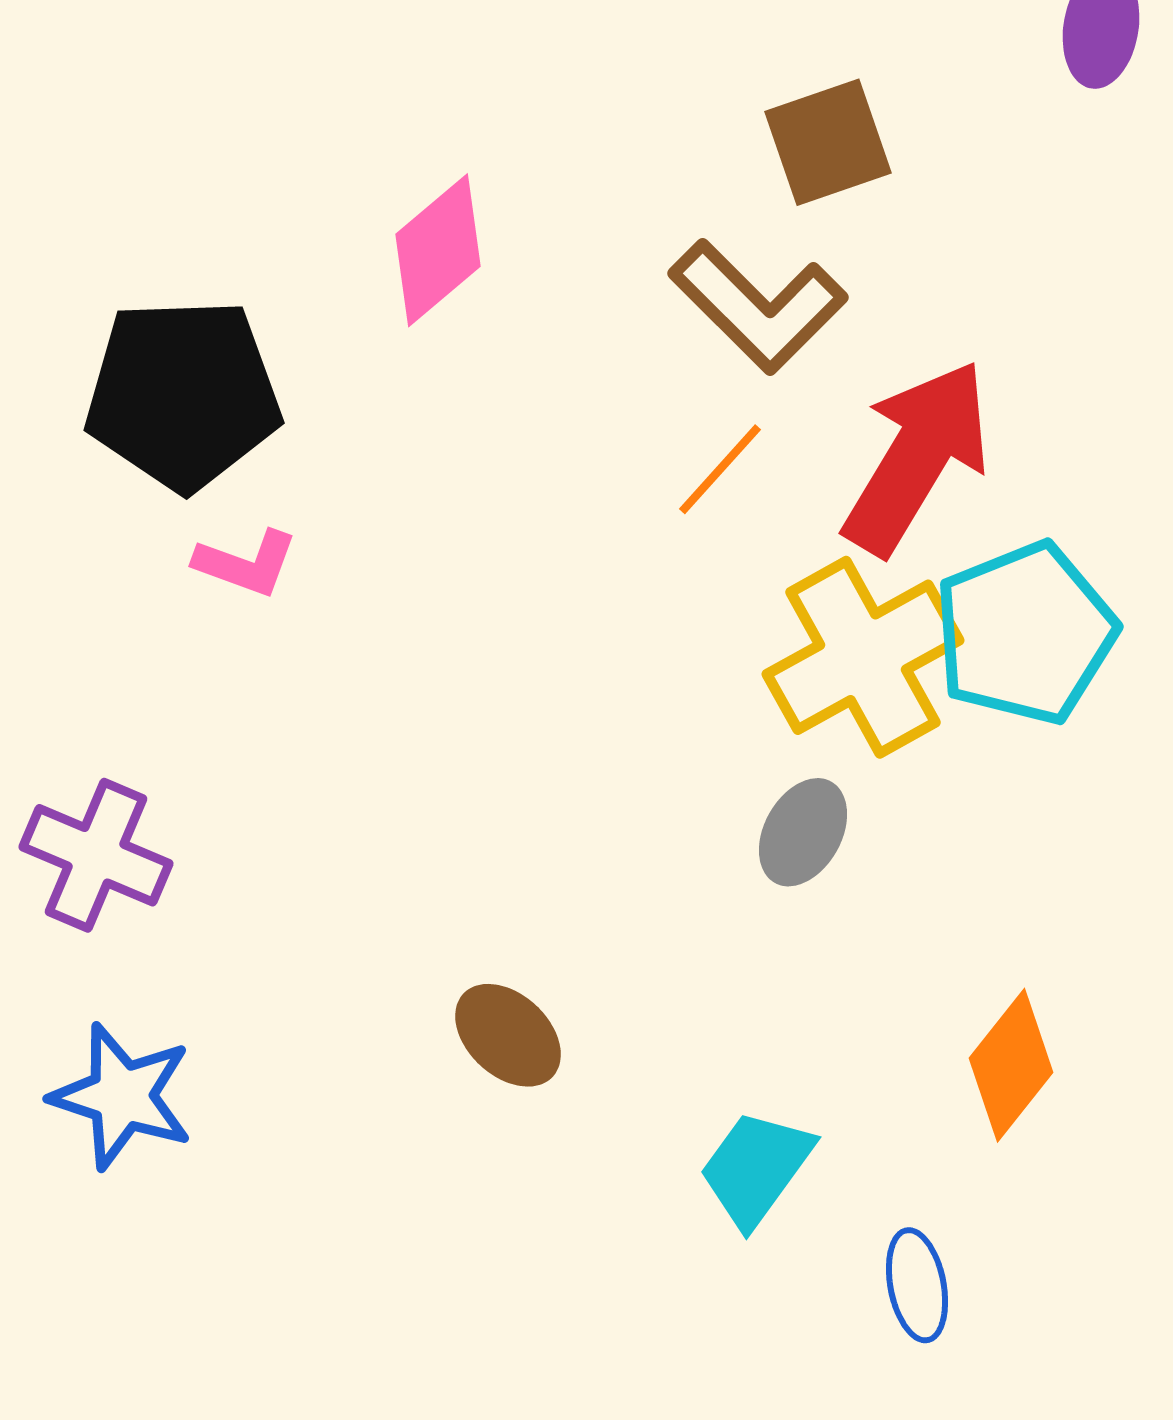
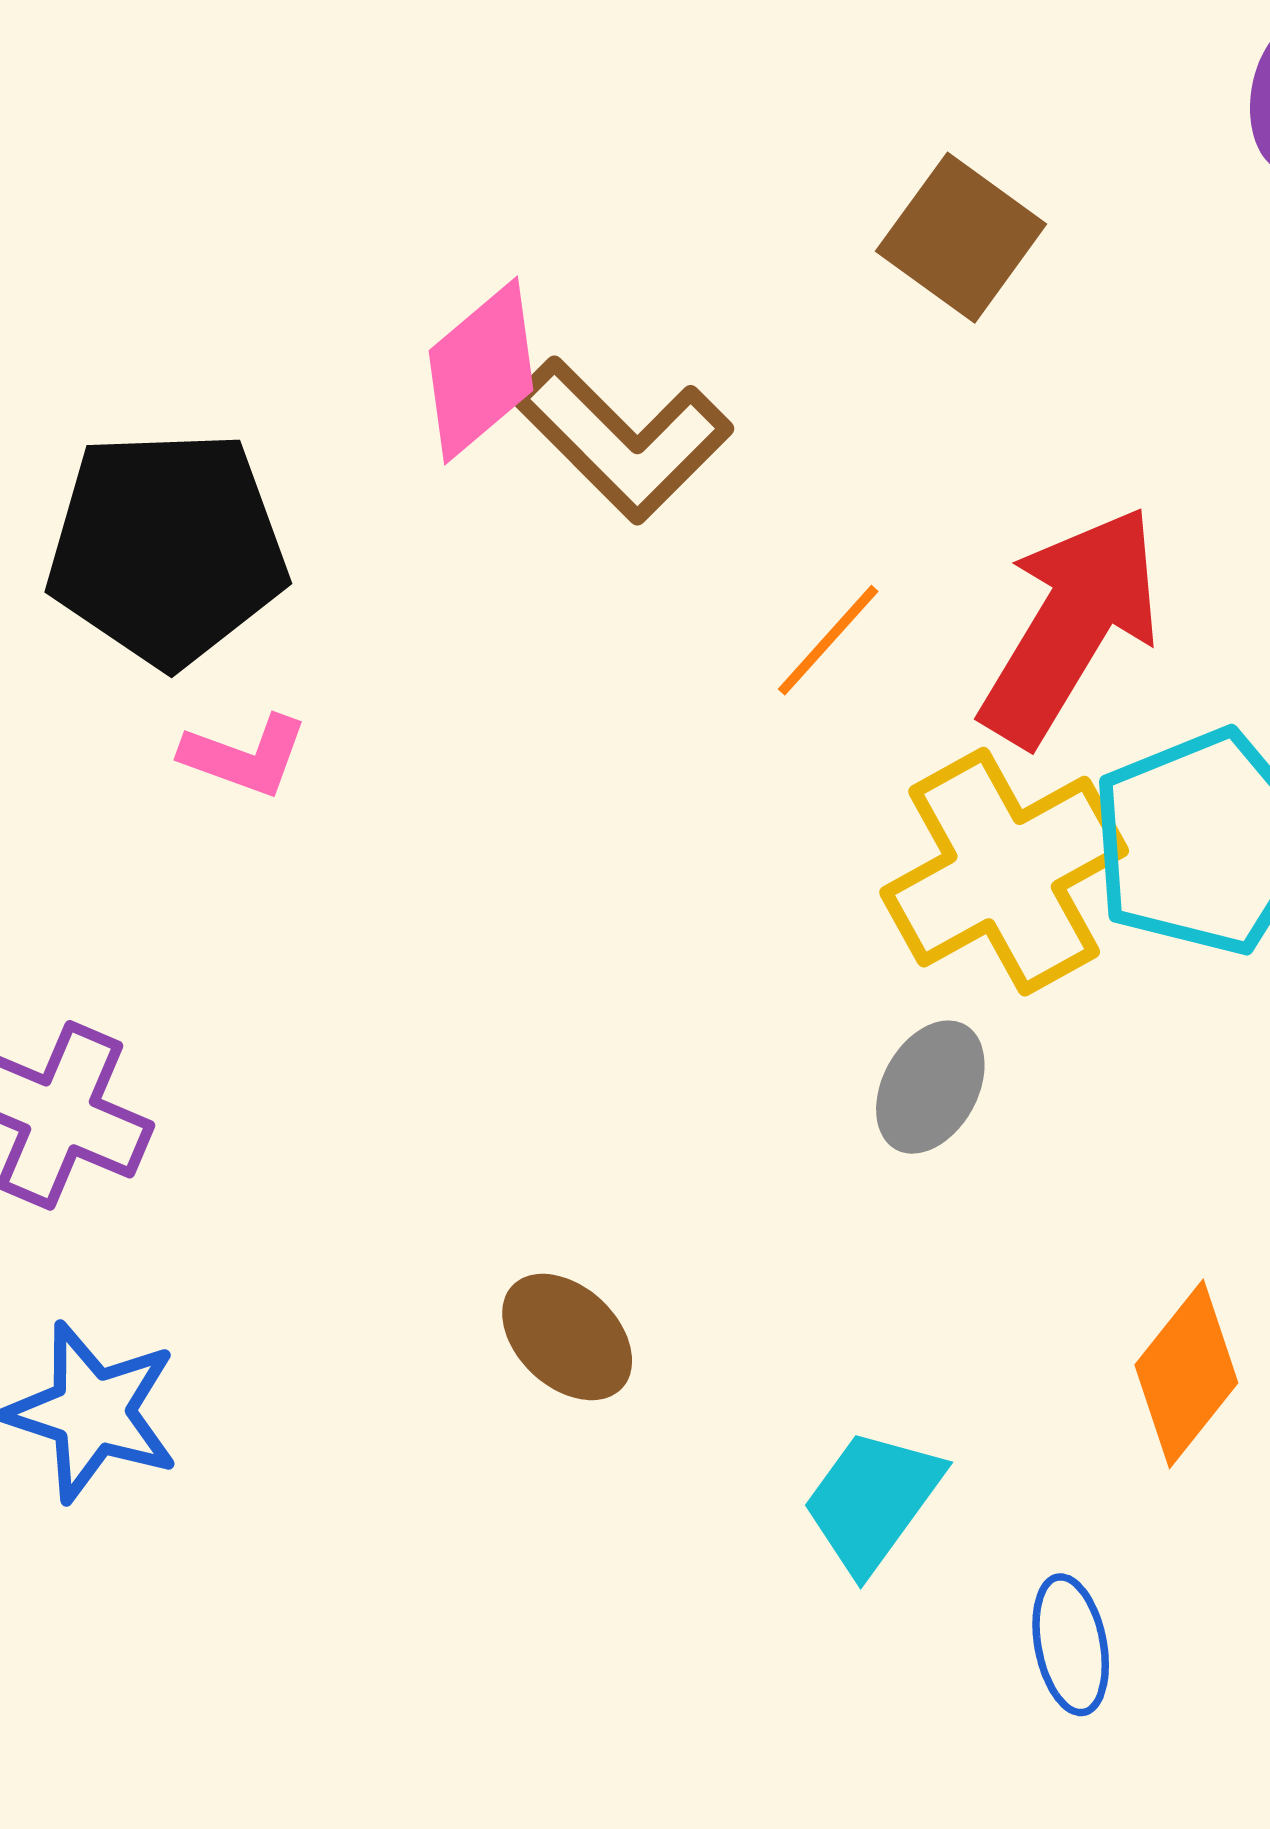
brown square: (828, 142) -> (961, 238), turned -35
brown L-shape: (758, 306) -> (623, 440), moved

